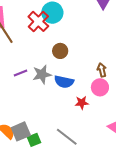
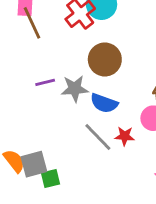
brown circle: (60, 51) -> (105, 59), size x1.5
gray line: (67, 137) -> (98, 137), moved

